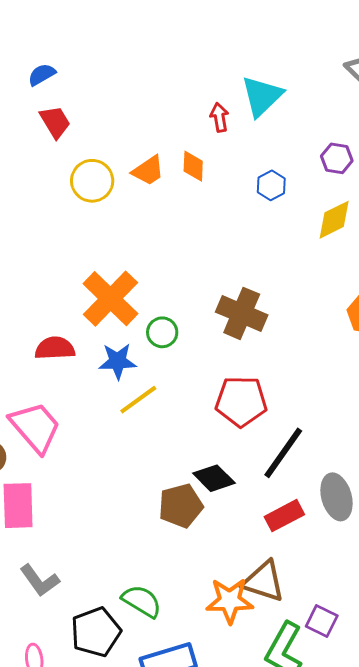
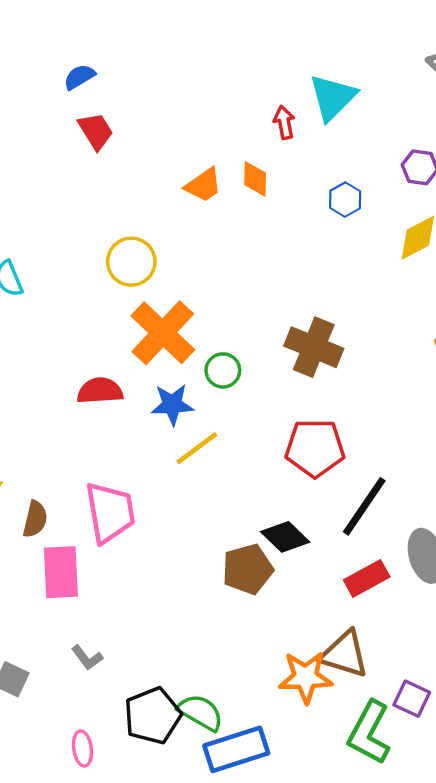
yellow circle: (92, 181) -> (131, 262), moved
pink trapezoid: (35, 427) -> (110, 512), moved, turned 32
gray L-shape: (40, 580) -> (87, 658), size x0.7
green semicircle: (142, 601) -> (200, 712), moved

